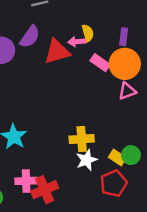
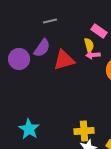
pink arrow: (77, 42) -> (93, 55), moved
pink rectangle: (100, 63) -> (99, 31), moved

